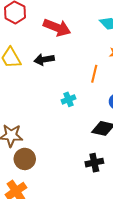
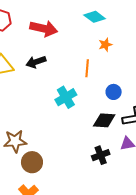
cyan cross: (68, 99) -> (66, 97), size x1.5

